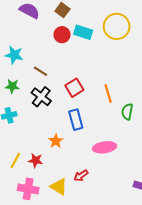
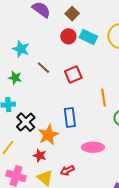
red square: (74, 88) -> (73, 75), moved
black cross: (41, 97) -> (26, 122), moved
orange star: (56, 141) -> (48, 135), size x1.5
red star: (36, 160) -> (40, 156), moved

